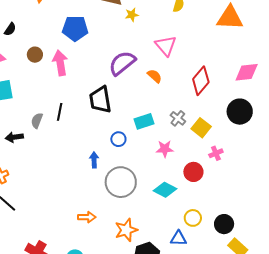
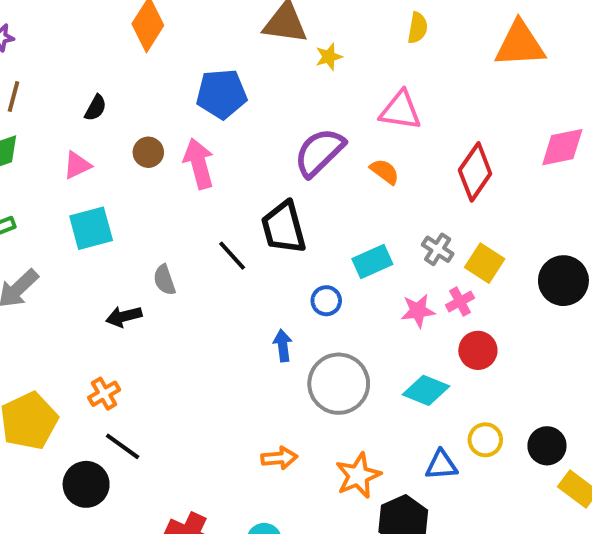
pink triangle: (166, 46) -> (400, 111), turned -35
black line: (60, 112) -> (232, 256), moved, turned -48
black circle: (240, 112) -> (563, 281), moved
gray semicircle: (37, 121) -> (164, 280), turned -35
pink cross: (216, 153) -> (460, 302), moved
blue triangle: (178, 238) -> (441, 465), moved

